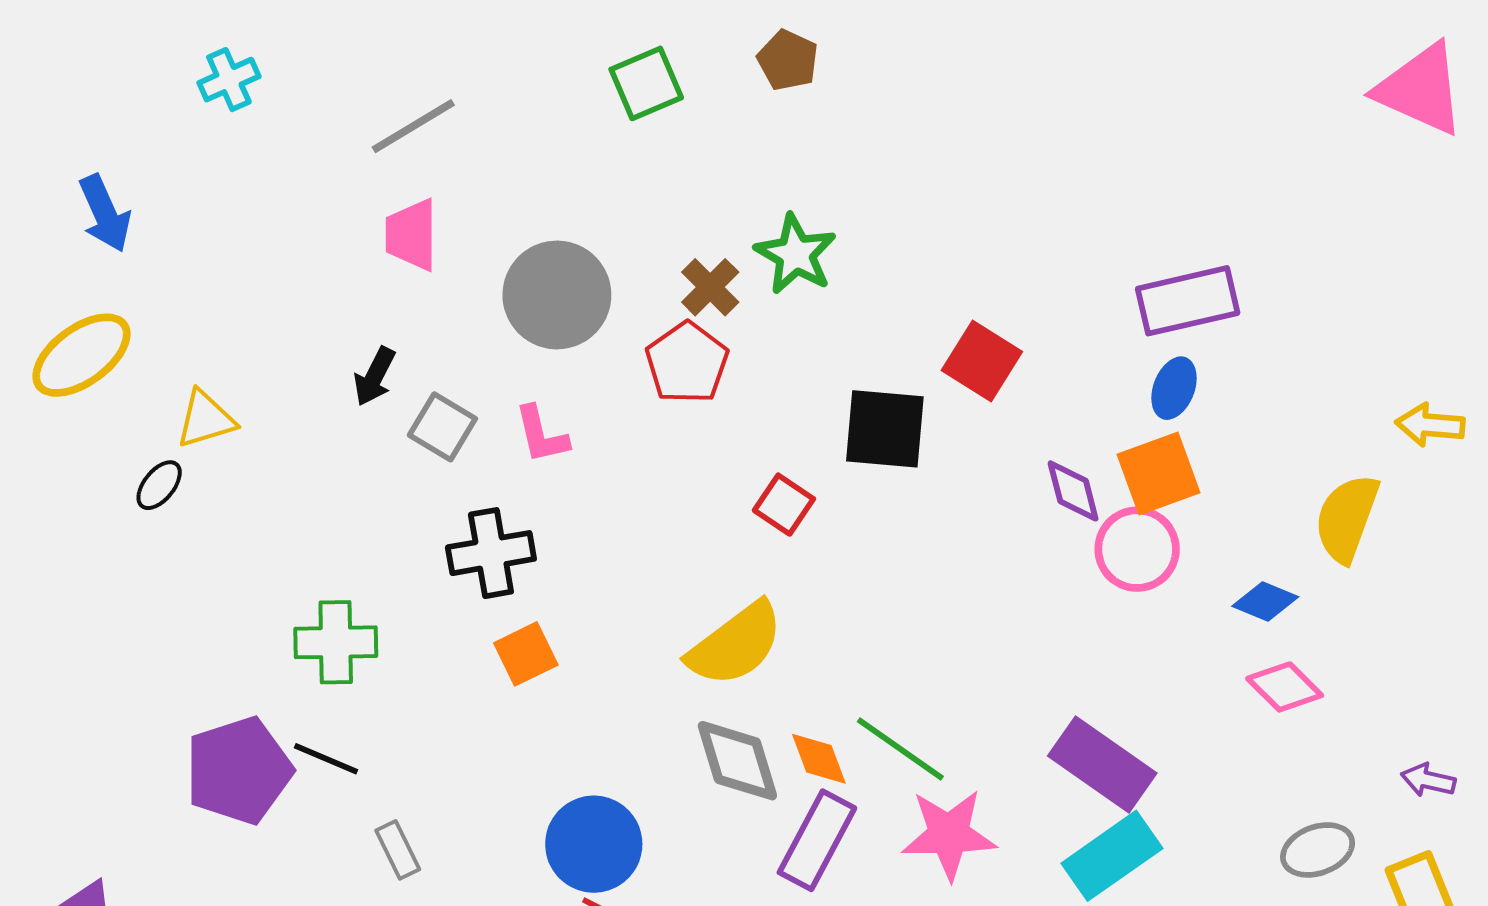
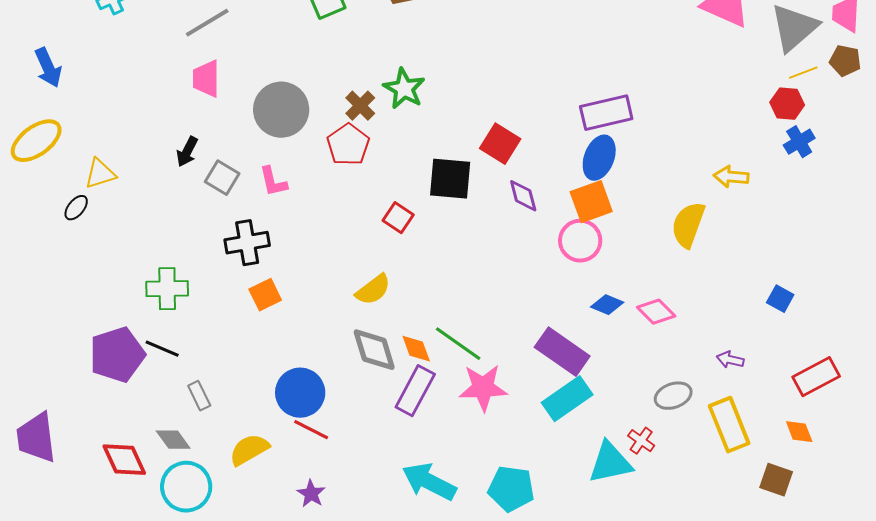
blue ellipse: (1174, 388) -> (599, 158), size x1.4
purple diamond: (1073, 491) -> (523, 196), moved
blue diamond: (1265, 602) -> (607, 305), moved
yellow semicircle: (735, 644) -> (373, 290), size x0.7

